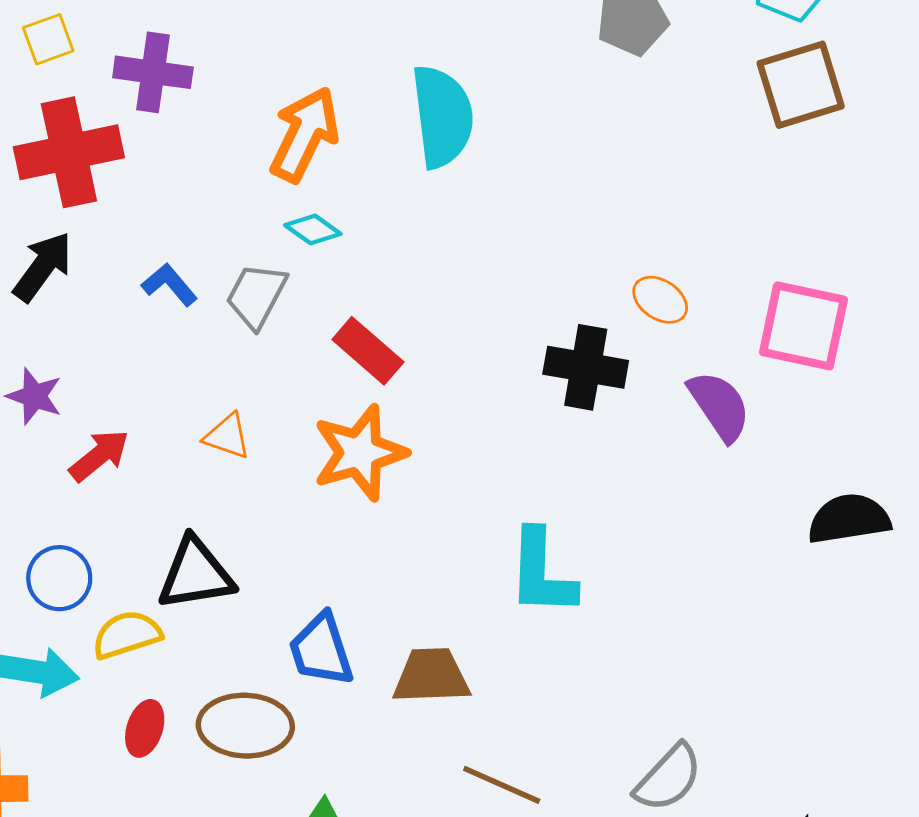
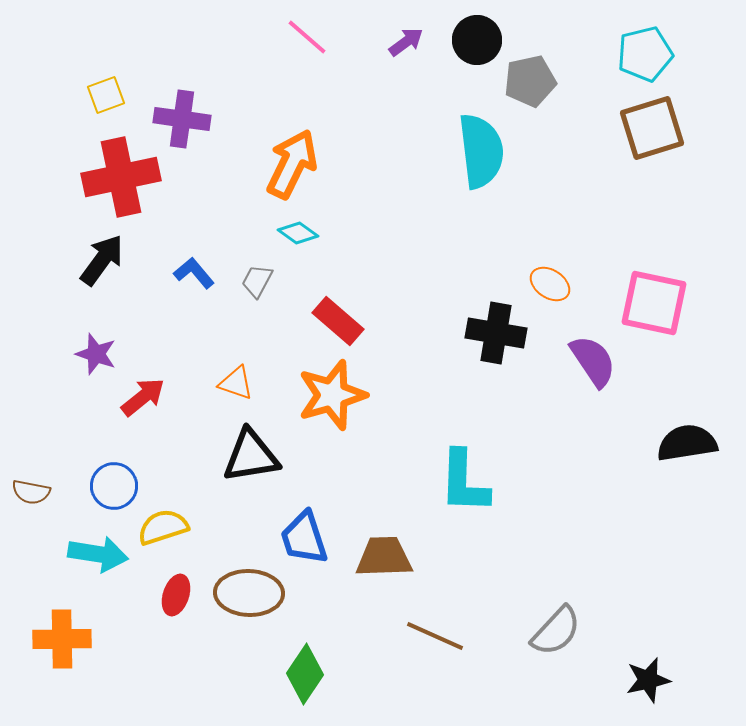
cyan semicircle: (442, 116) -> (481, 151), moved
gray trapezoid: (256, 296) -> (257, 281), size x0.7
black triangle: (196, 574) -> (251, 456), moved

